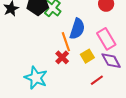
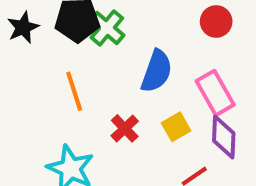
orange line: (66, 42) -> (74, 91), moved
purple diamond: (111, 61) -> (224, 137), turned 30

